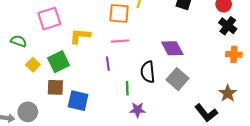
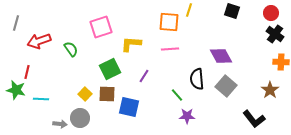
green semicircle: (19, 41) -> (71, 49), turned 35
purple line: (108, 64) -> (144, 76), moved, turned 40
yellow square: (33, 65) -> (85, 94), moved
green line: (127, 88) -> (177, 95), turned -40
brown star: (228, 93) -> (270, 90), moved

